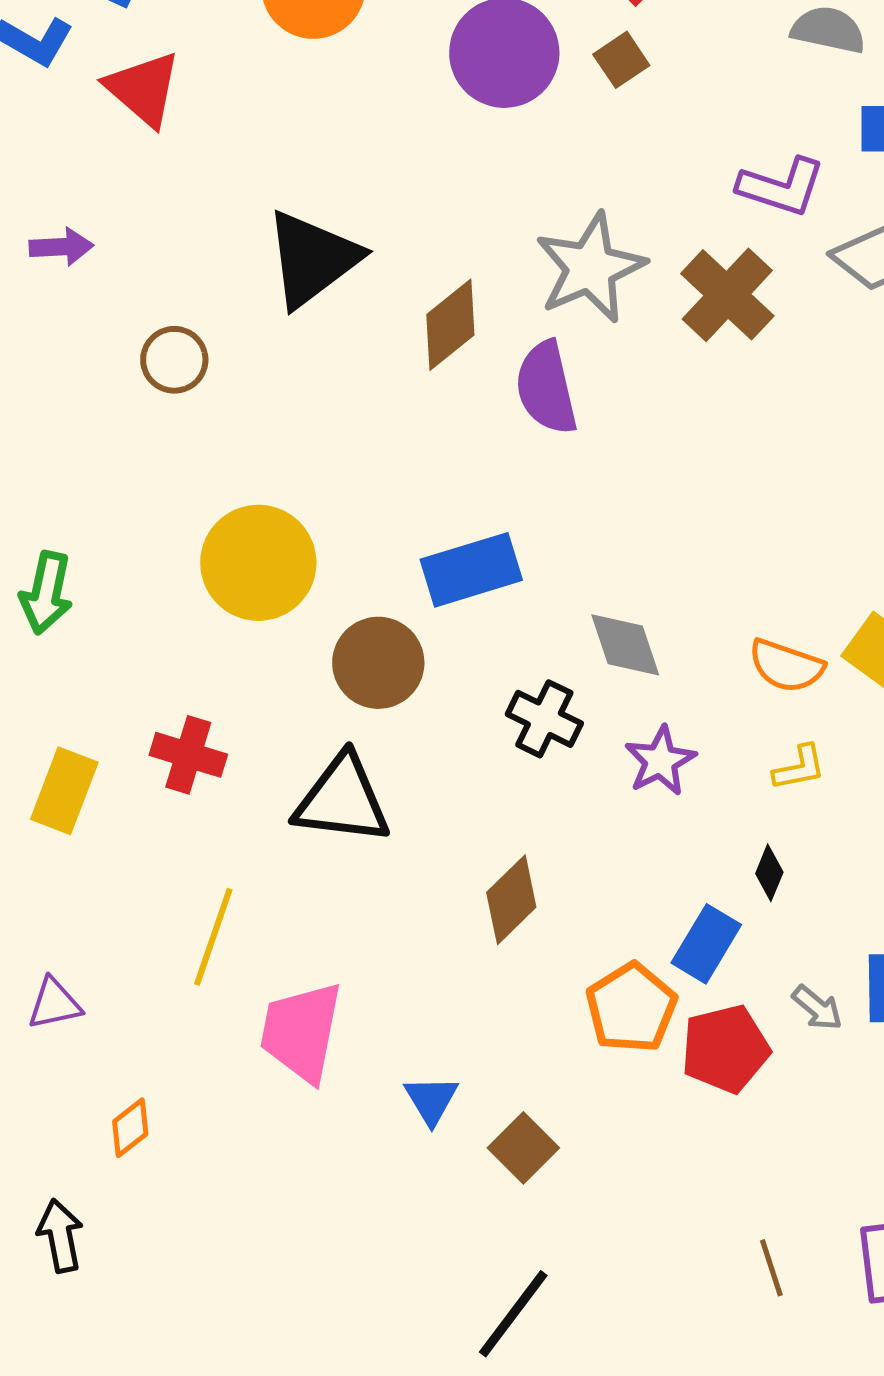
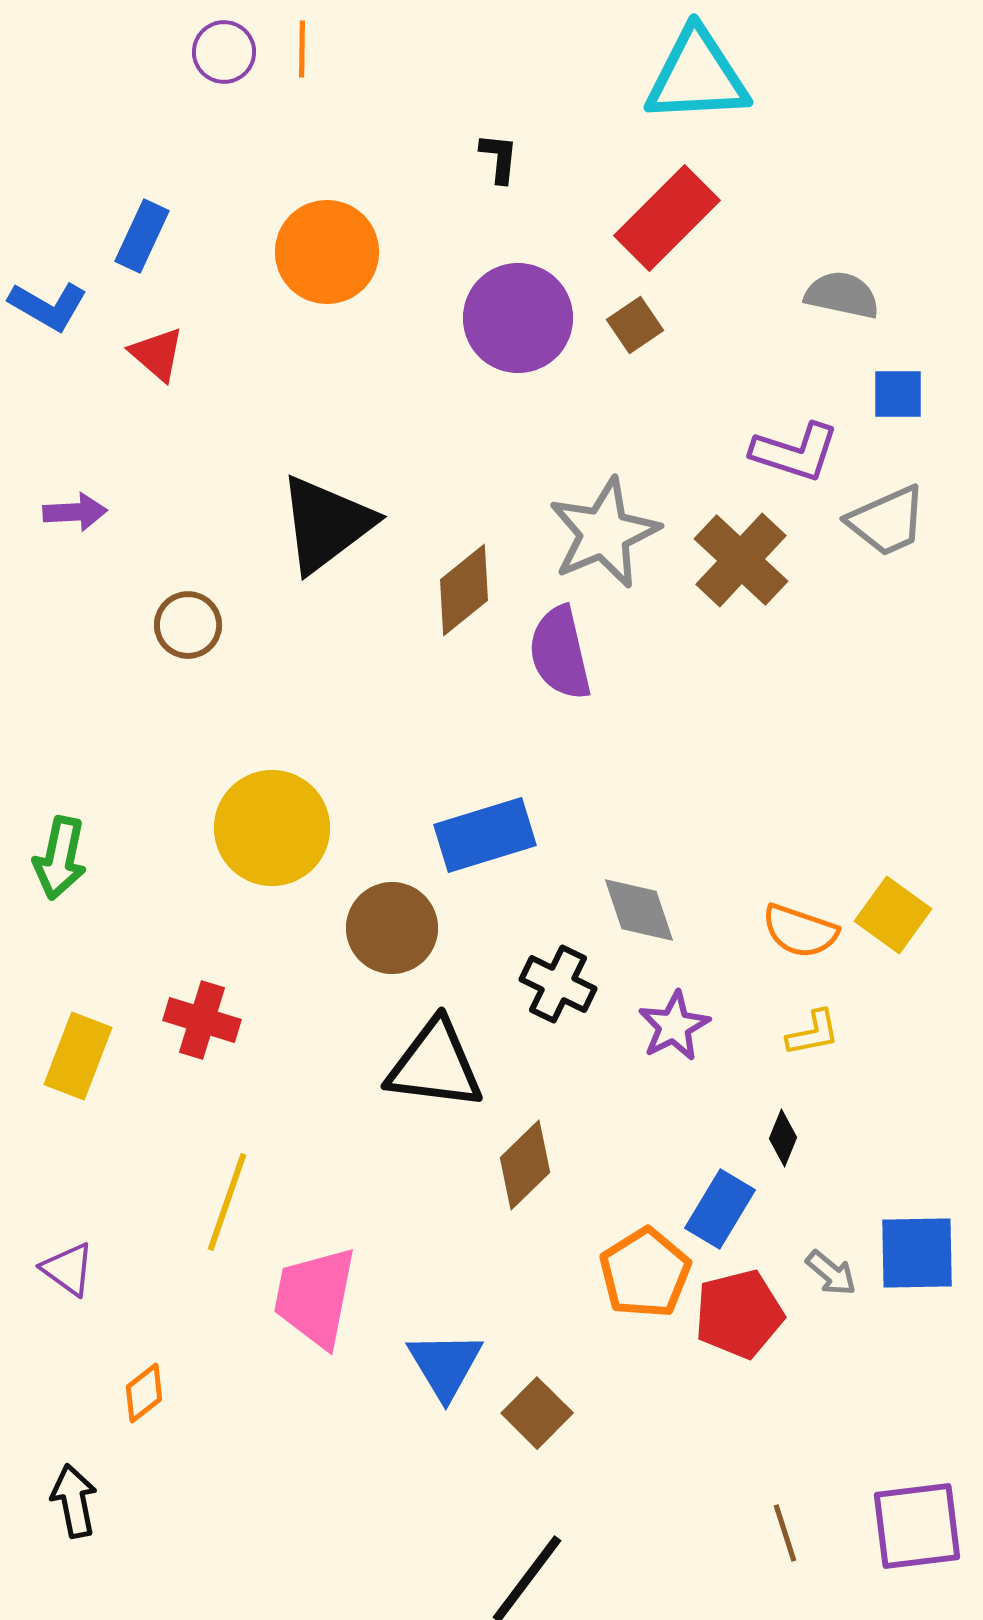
red triangle: (143, 89) -> (157, 354), size x0.7
black triangle: (342, 800) -> (435, 1065), moved
purple triangle: (54, 1004) -> (68, 1269), turned 48
blue triangle: (431, 1100) -> (445, 1365), size x1.4

